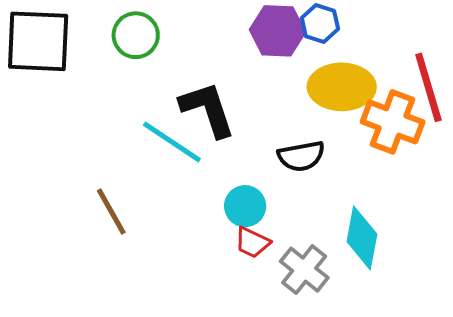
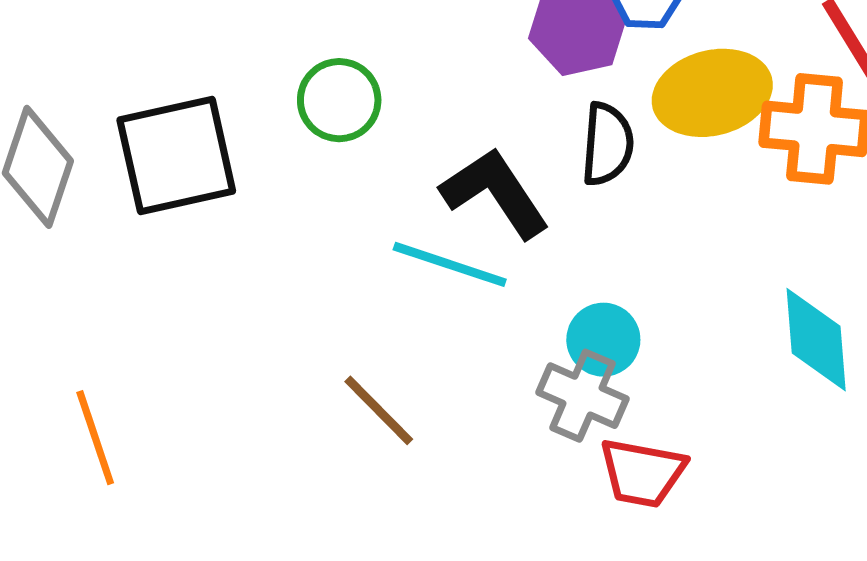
black semicircle: (301, 156) -> (607, 144), moved, turned -60
red trapezoid: (252, 242) -> (642, 473), moved, size x1.4
gray cross: (304, 270) -> (582, 396), moved

